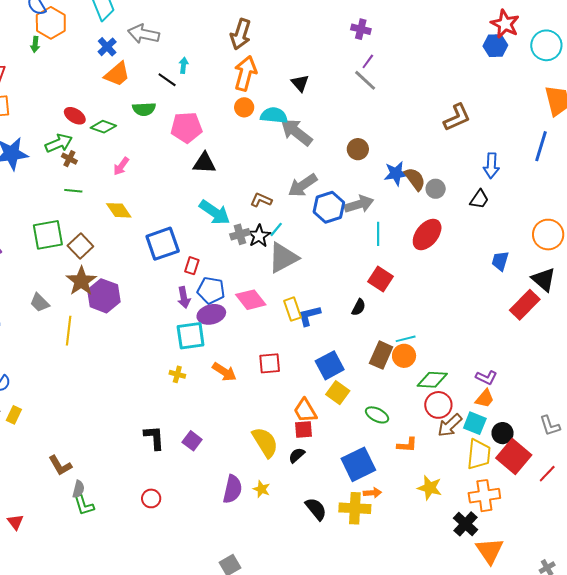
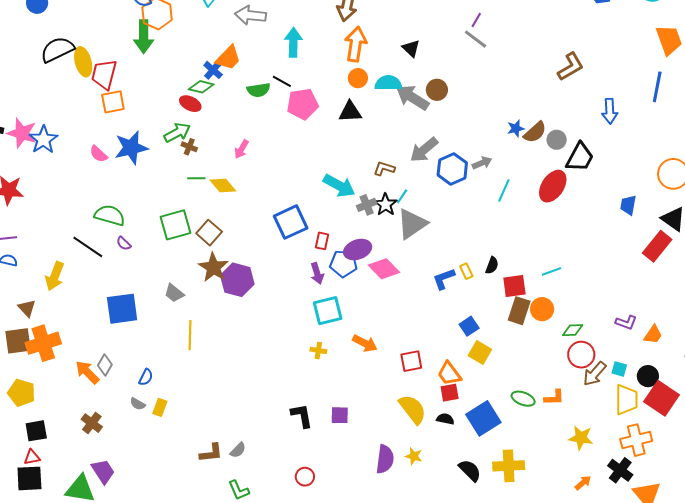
green arrow: (35, 44) -> (144, 37), size x2.0
blue cross: (107, 47) -> (213, 70), moved
cyan arrow: (184, 65) -> (293, 42), size x1.8
black line: (167, 80) -> (282, 81), moved
green diamond: (103, 127) -> (201, 87), moved
brown circle: (358, 149) -> (437, 90), moved
black triangle: (204, 163) -> (350, 112), moved
blue star: (396, 173) -> (516, 129), size x0.7
brown semicircle: (415, 179) -> (535, 132), turned 90
black trapezoid: (479, 199) -> (580, 157), moved, size x1.5
gray arrow: (359, 204) -> (482, 163), size x0.7
yellow diamond: (119, 210) -> (223, 186), moved
cyan line: (378, 234) -> (504, 190), turned 30
red square: (381, 279) -> (514, 286), moved, turned -35
yellow rectangle: (292, 309) -> (466, 271), moved, size x0.7
purple ellipse: (211, 314) -> (358, 250), moved
yellow line: (69, 331) -> (190, 335), moved
cyan line: (406, 339) -> (552, 271), moved
red square: (270, 363) -> (411, 361), moved
blue square: (330, 365) -> (469, 326), size x0.7
green diamond: (432, 380) -> (573, 330), size x0.7
orange trapezoid: (485, 398) -> (653, 335), moved
green ellipse: (377, 415) -> (523, 399), moved
cyan square: (475, 423) -> (619, 369), size x0.7
purple square: (192, 441) -> (340, 415), turned -30
black semicircle: (297, 455) -> (445, 419), turned 60
blue square: (358, 464) -> (483, 418), moved
brown L-shape: (60, 465) -> (211, 453), turned -60
gray semicircle: (78, 489) -> (238, 450), moved, turned 36
orange arrow: (372, 493) -> (583, 483), moved, turned -30

